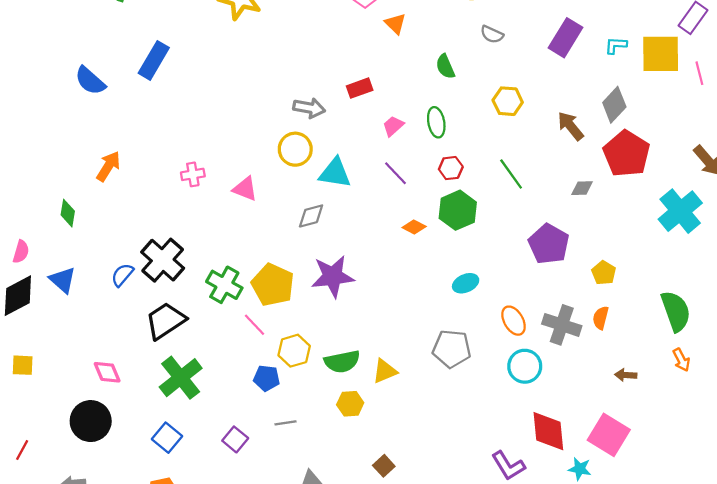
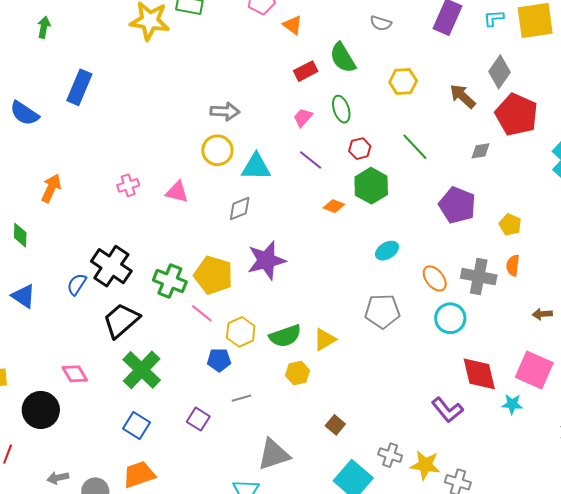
green semicircle: (445, 67) -> (343, 58), size x1.4
red rectangle: (360, 88) -> (306, 71), moved
black circle: (91, 421) -> (41, 410), moved

